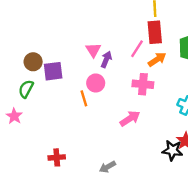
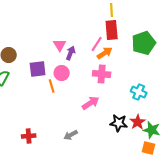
orange arrow: (157, 59) -> (105, 53), moved
purple square: (53, 71) -> (38, 69), moved
black star: (172, 150) -> (119, 123), moved
gray arrow: (108, 167) -> (71, 135), moved

